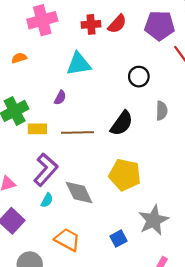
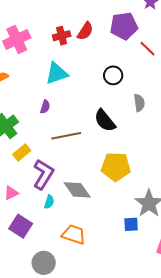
black semicircle: (122, 123) -> (105, 121), turned 115
yellow rectangle: (37, 129) -> (22, 153), moved, turned -30
blue square: (119, 239) -> (131, 224), moved, turned 35

